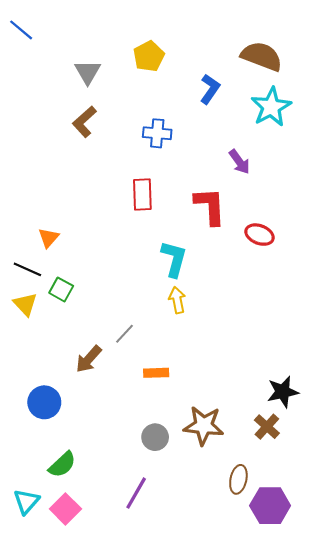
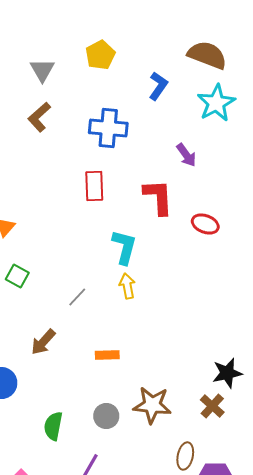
blue cross: (157, 133) -> (108, 128), size x1.4
gray line: (124, 334) -> (77, 297), moved
green semicircle: (62, 465) -> (53, 426), moved, turned 144

